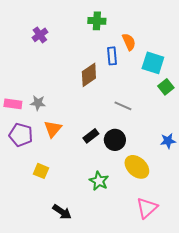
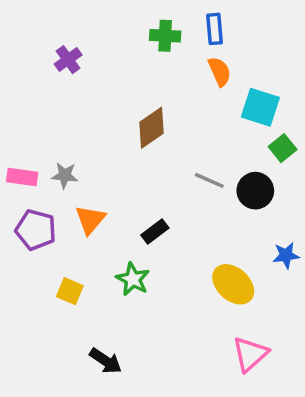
blue rectangle: (112, 56) -> (214, 29), moved
black circle: (115, 140) -> (255, 191), moved
blue star: (168, 141) -> (286, 255), moved
green star: (99, 181) -> (133, 279), moved

